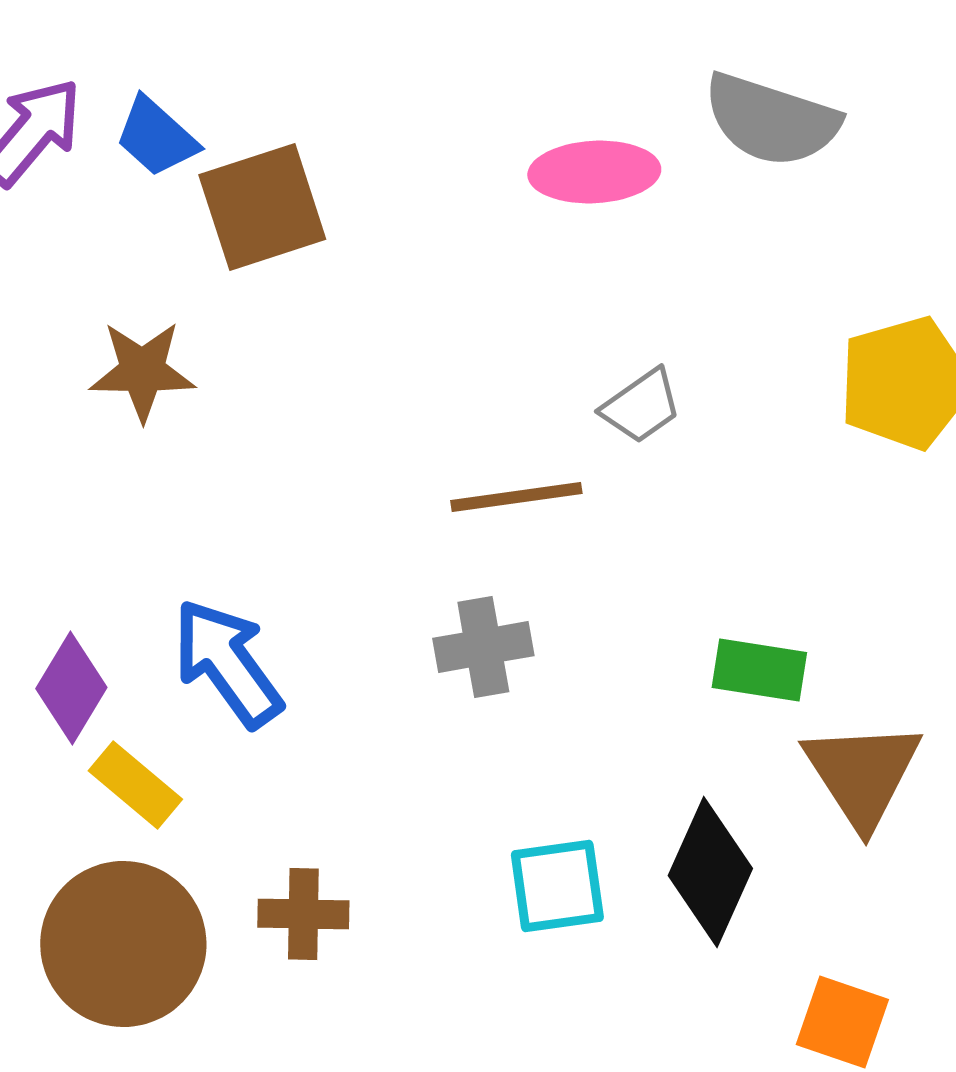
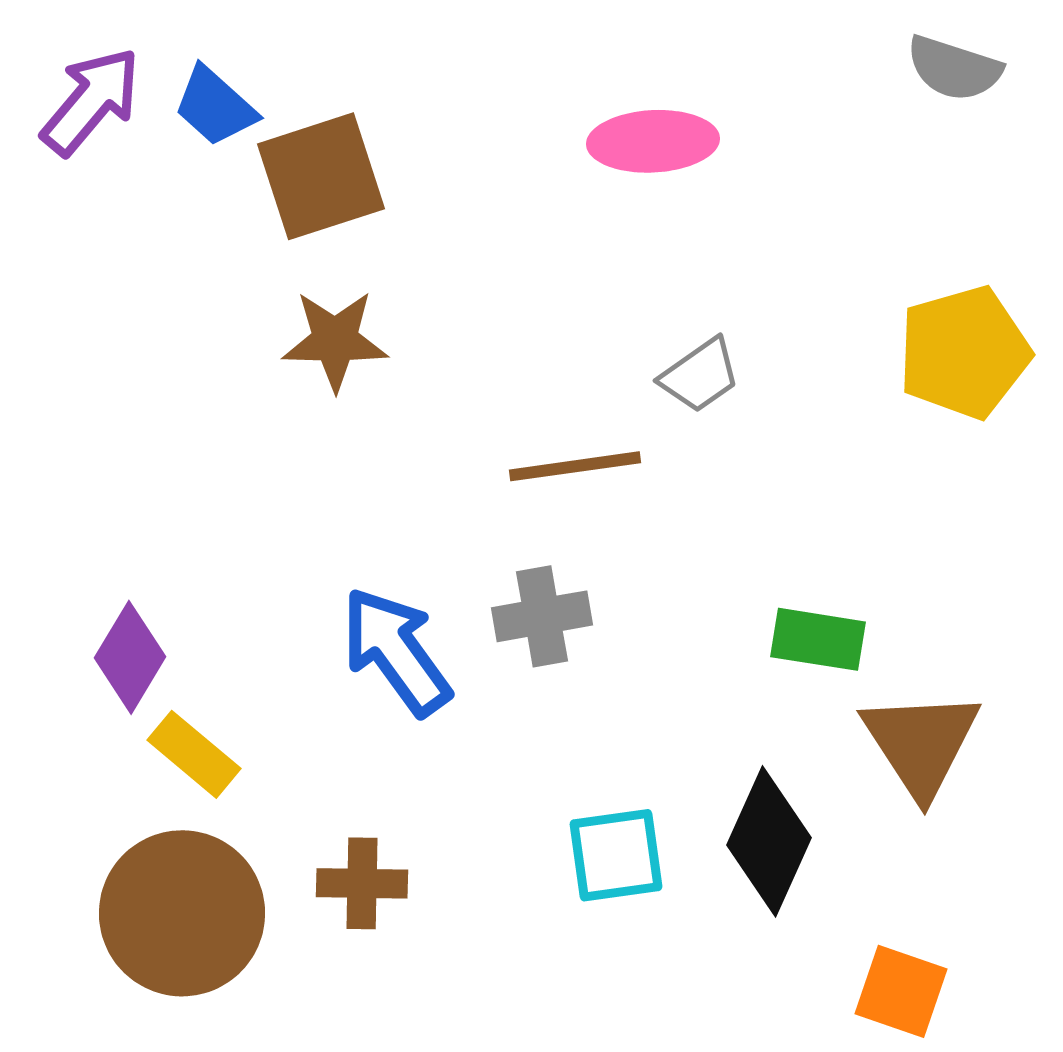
gray semicircle: (771, 120) -> (954, 68), moved, size x0.7
brown star: (142, 371) -> (335, 340), moved
blue arrow: (227, 663) -> (396, 651), moved

